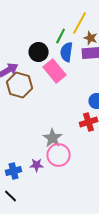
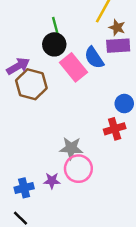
green line: (61, 36) -> (55, 26), moved, turned -42
blue semicircle: (67, 52) -> (94, 58), moved, turned -42
gray star: (53, 138) -> (71, 148), turned -30

